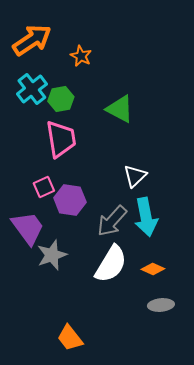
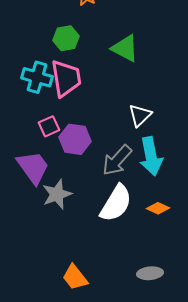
cyan cross: (32, 89) -> (37, 77), moved, turned -36
gray ellipse: (161, 305) -> (150, 273), moved

